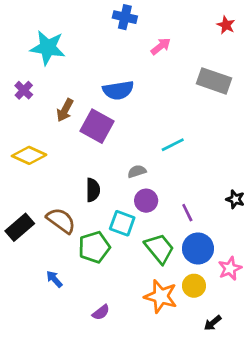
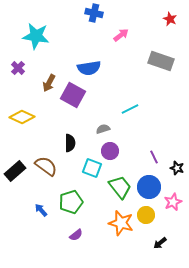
black star: (235, 199) -> (177, 168), moved
purple line: (187, 213) -> (154, 157), moved
green pentagon: (94, 247) -> (71, 202), moved

